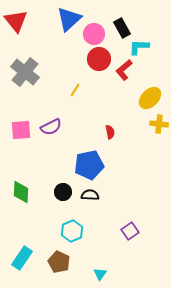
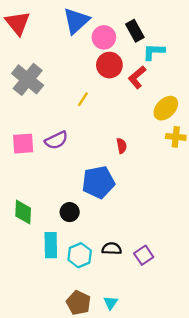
black semicircle: (90, 195) -> (112, 249), moved
cyan rectangle: (22, 258) -> (51, 245), moved, turned -35
brown pentagon: (59, 262) -> (78, 303), moved

